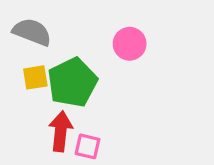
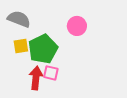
pink square: (88, 146) -> (51, 73), moved

